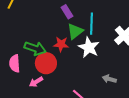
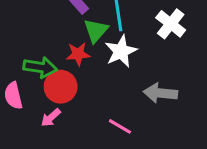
white star: (89, 47) -> (121, 51), turned 30
gray arrow: (109, 79) -> (160, 93), size x1.5

